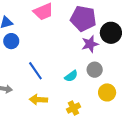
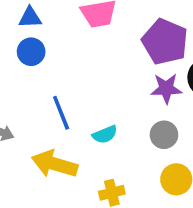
cyan semicircle: (71, 76) -> (105, 134), moved
yellow arrow: (38, 100) -> (55, 164), size x1.4

